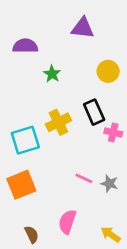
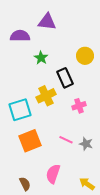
purple triangle: (83, 28) -> (47, 22), moved
black rectangle: (94, 112) -> (65, 78), moved
pink cross: (113, 133) -> (79, 106), moved, turned -32
orange square: (21, 185) -> (30, 141), moved

